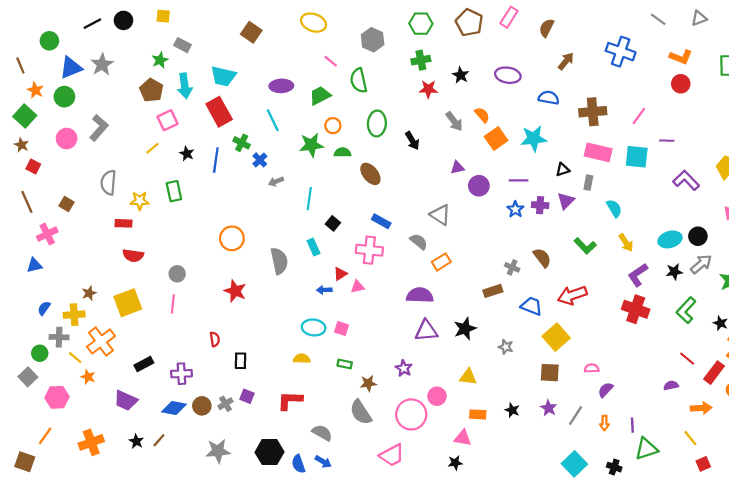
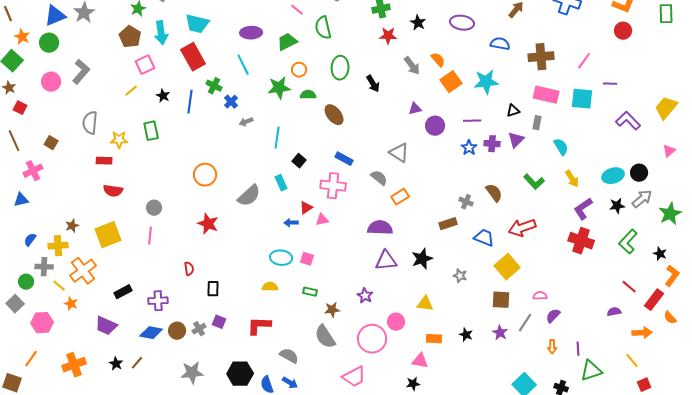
gray semicircle: (279, 261) -> (249, 196), turned 60
gray line: (576, 416) -> (525, 323), moved

